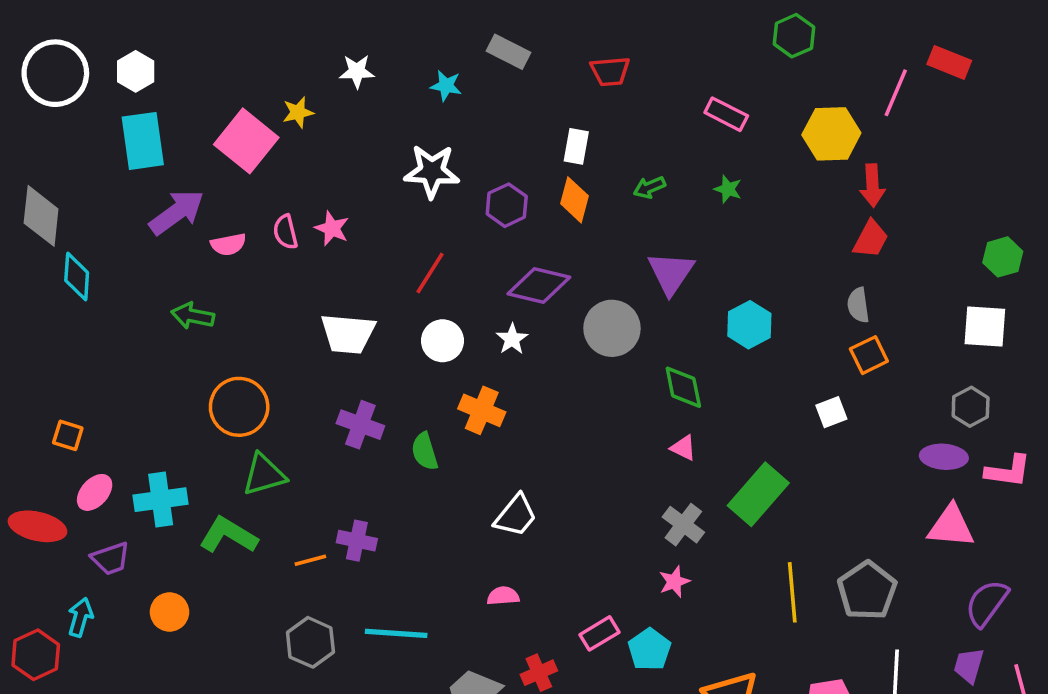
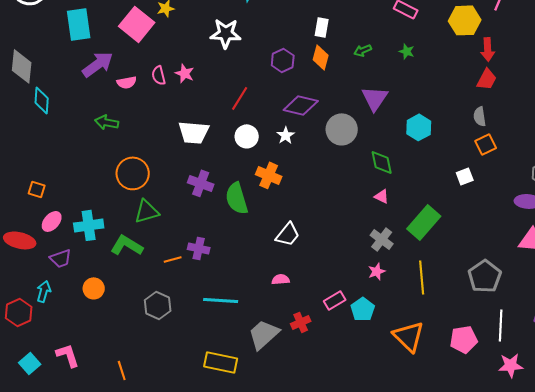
white star: (432, 171) -> (226, 33), moved
green semicircle: (425, 451) -> (237, 198), size x1.5
yellow line: (792, 592) -> (422, 277), moved
gray hexagon: (310, 642) -> (158, 305), moved

